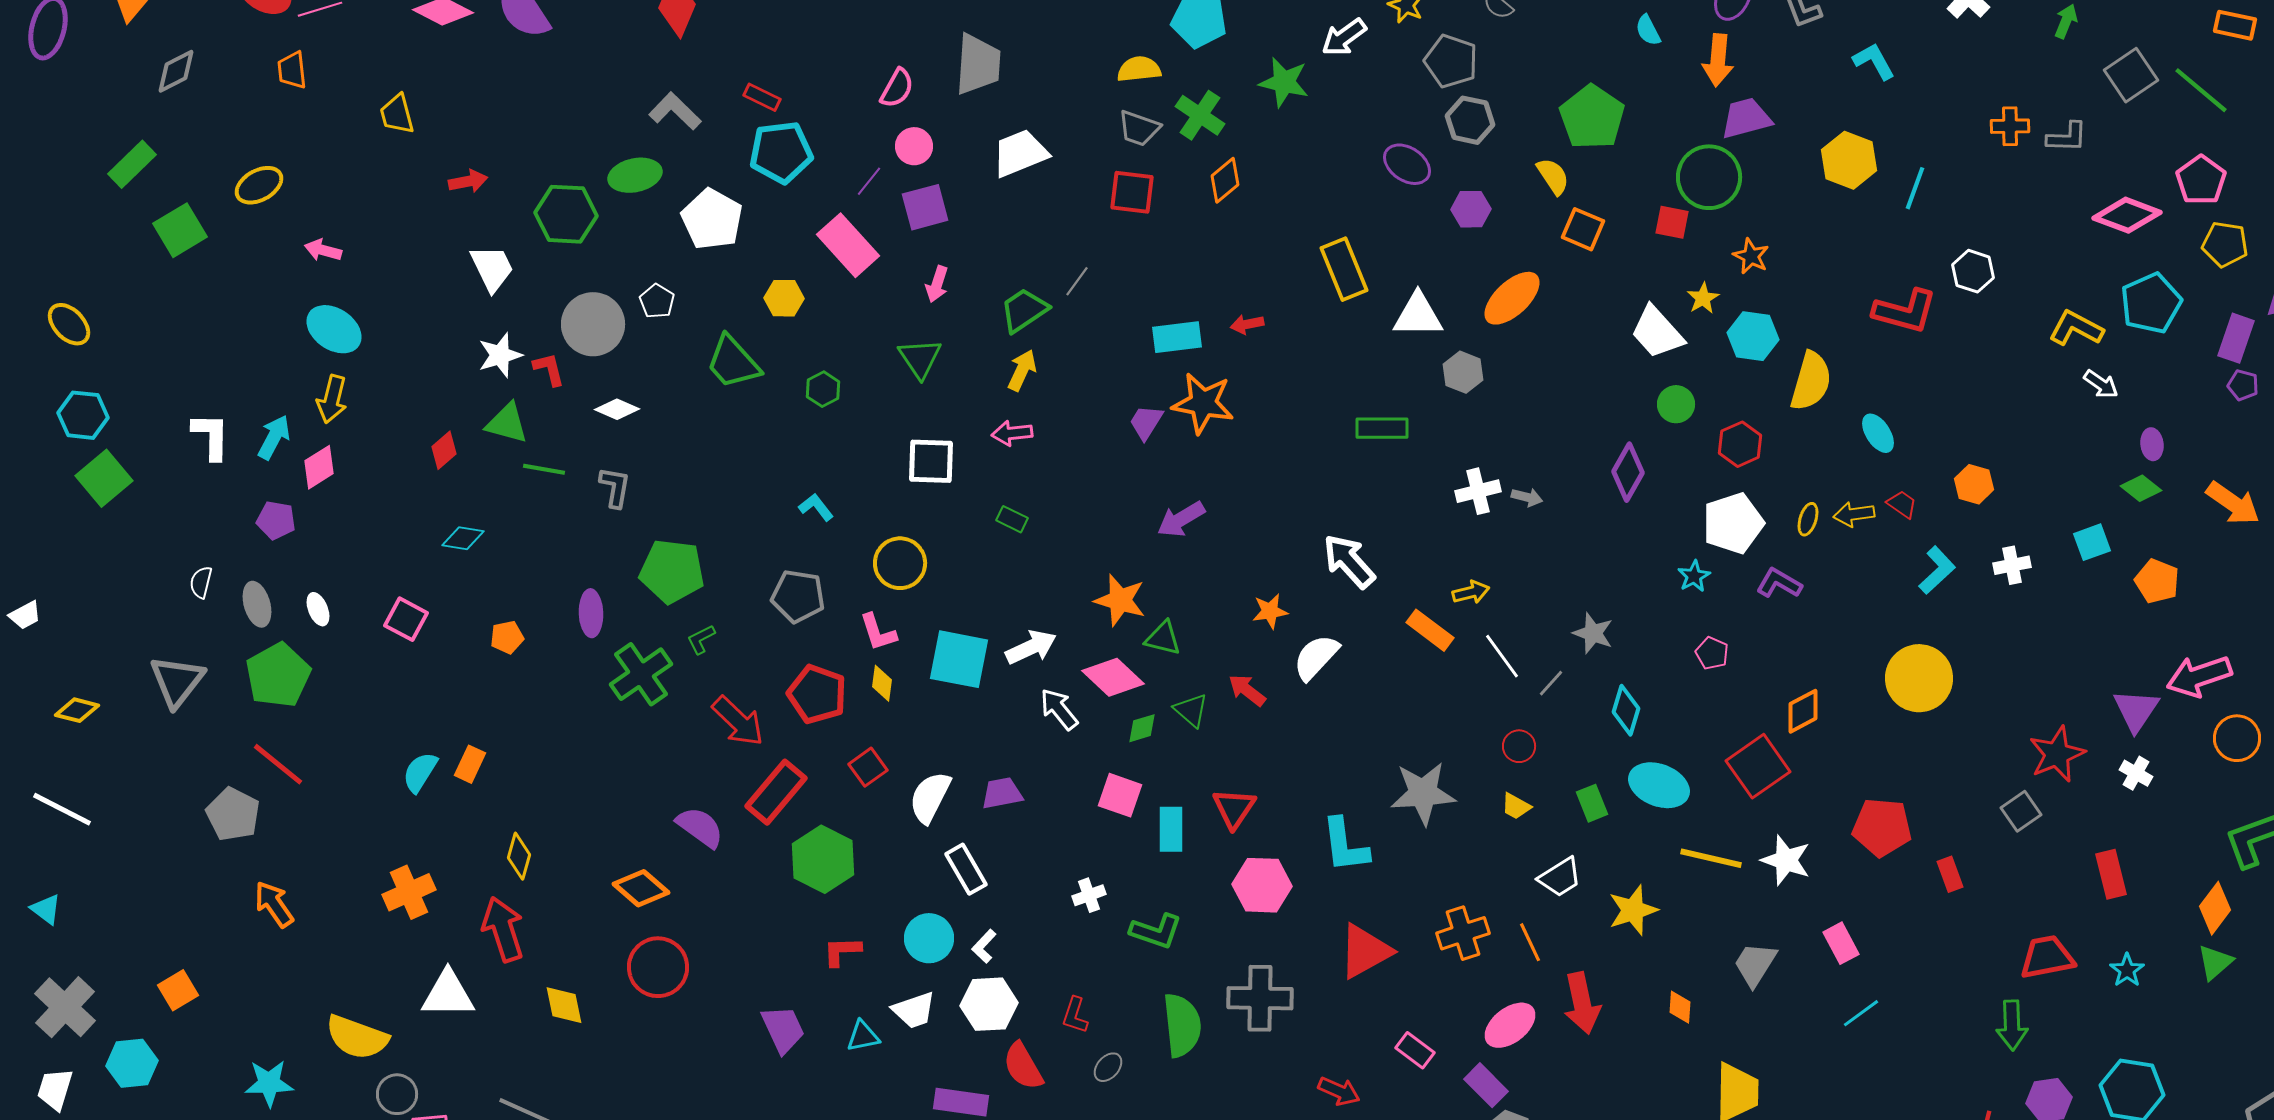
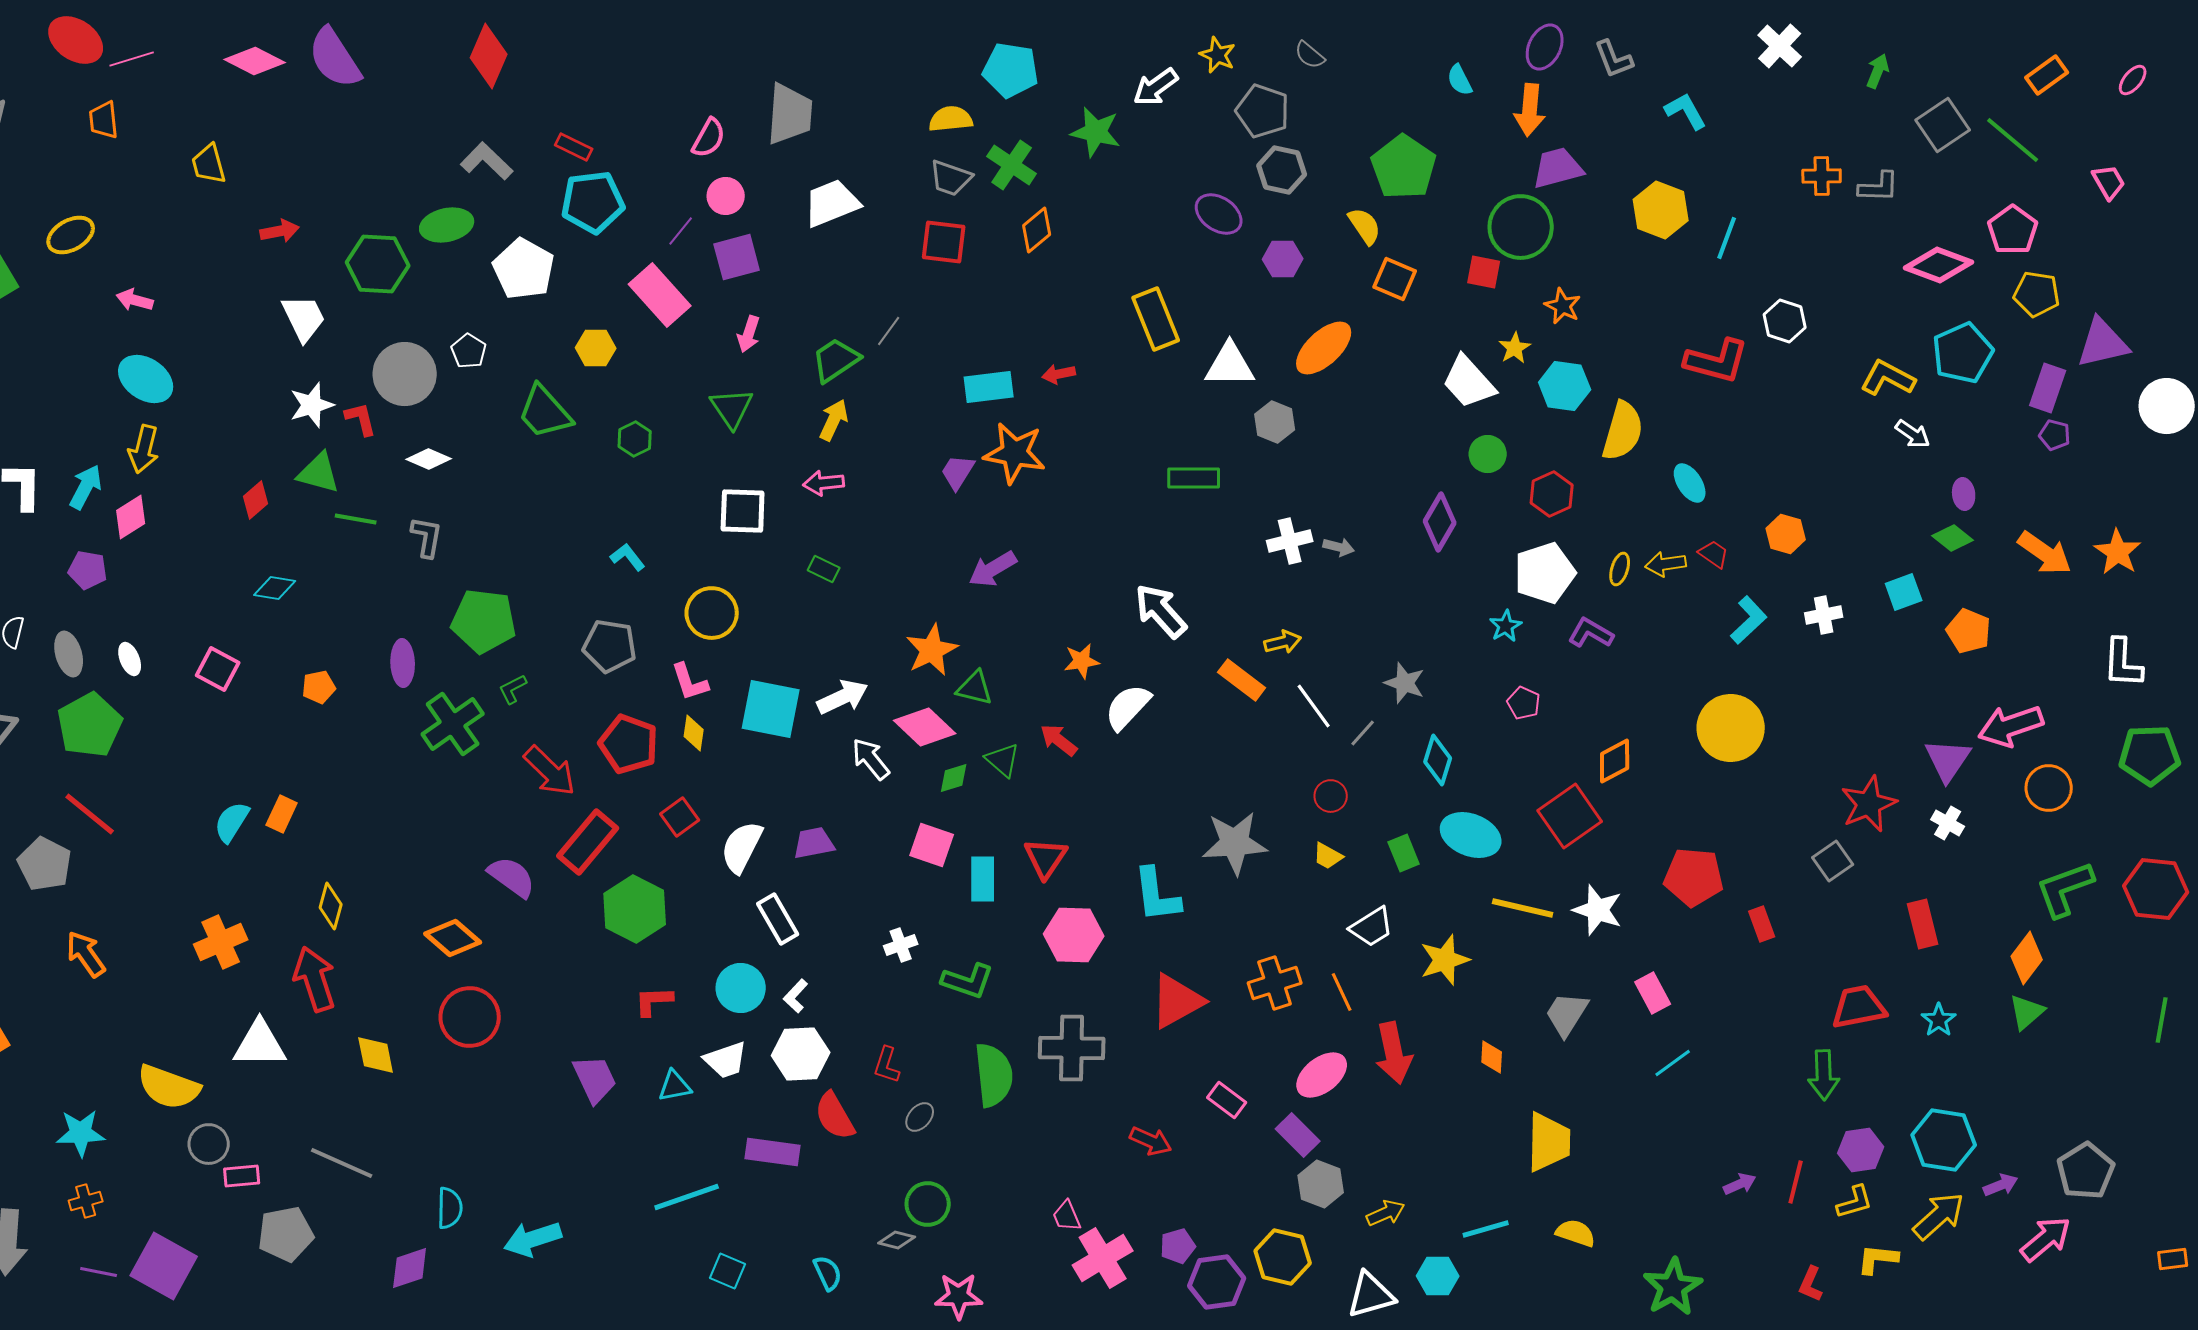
orange rectangle: (2235, 25) -> (2047, 75), turned -48
orange star: (1120, 600) -> (932, 650), turned 30

